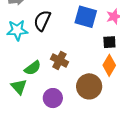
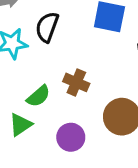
green triangle: (19, 87) -> (20, 125), turned 42

